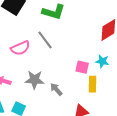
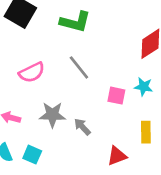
gray line: (45, 40) -> (79, 67), moved
yellow rectangle: (93, 84) -> (146, 132), moved

